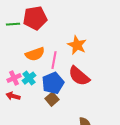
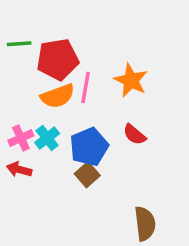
red pentagon: (35, 18) -> (58, 59), moved
pink line: (54, 60) -> (86, 87), moved
red semicircle: (79, 76) -> (134, 135), size x0.6

